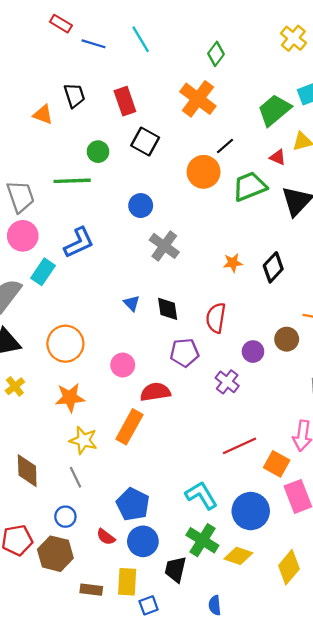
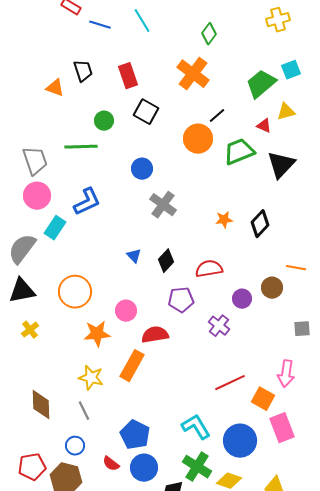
yellow cross: (293, 38) -> (278, 20), turned 35
black diamond: (168, 309) -> (166, 261), turned 50
red semicircle: (216, 318) -> (209, 269), turned 72
orange star: (70, 398) -> (97, 334), moved

